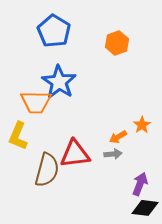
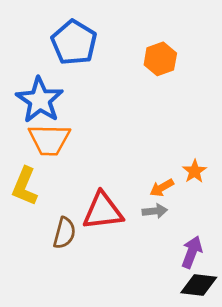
blue star: (59, 82) -> (40, 100), moved
brown semicircle: (47, 170) -> (64, 233), size x0.7

